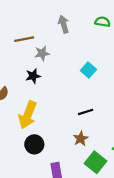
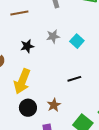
gray star: (42, 53) -> (53, 36), moved
brown star: (81, 139) -> (54, 105), moved

